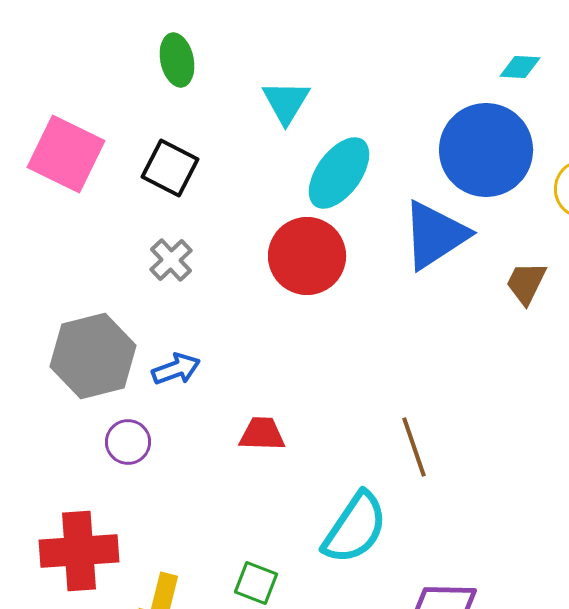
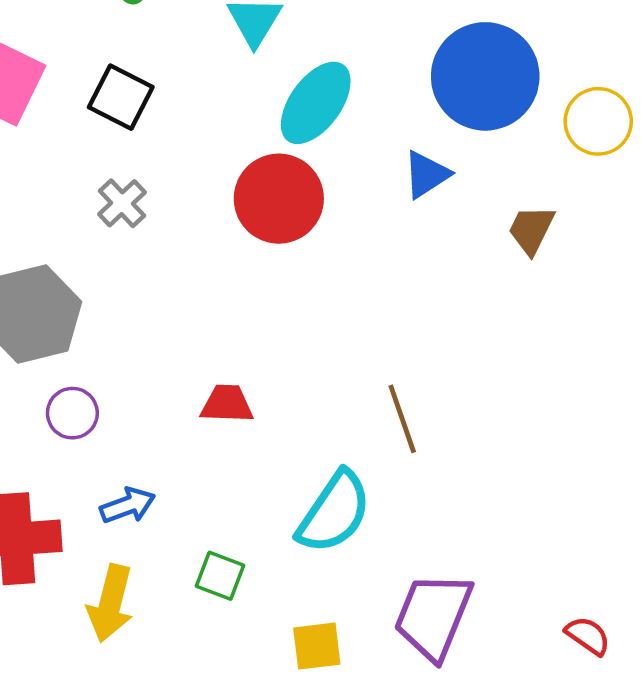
blue triangle: (435, 235) -> (426, 174), size x0.6
blue arrow: (176, 369) -> (128, 505), moved

